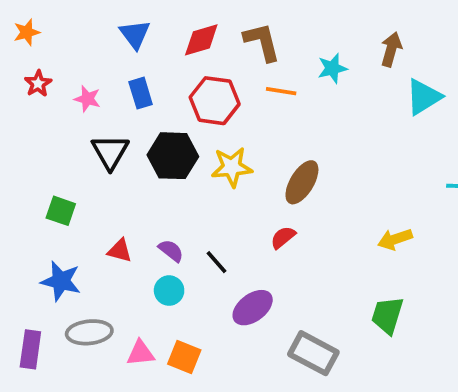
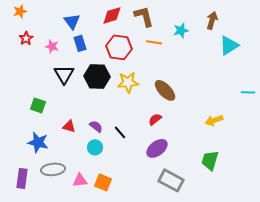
blue triangle: (135, 34) -> (72, 21), moved
brown ellipse: (302, 182) -> (165, 90), turned -75
purple ellipse: (253, 308) -> (157, 148), moved

